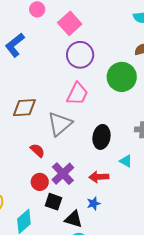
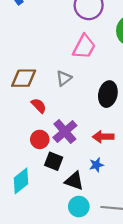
brown diamond: (24, 108) -> (24, 78), moved
gray triangle: (60, 124) -> (64, 78), size x0.6

